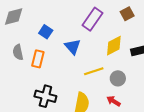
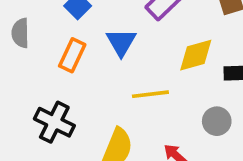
orange rectangle: (38, 59) -> (72, 55), moved
gray circle: (118, 78) -> (217, 121), moved

